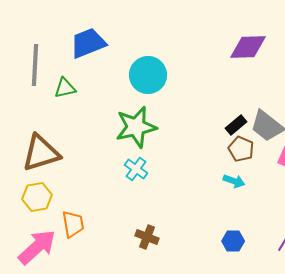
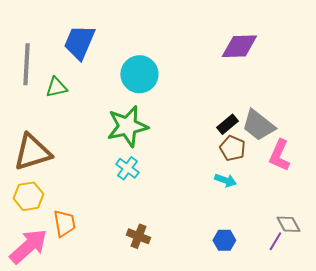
blue trapezoid: (88, 43) -> (79, 42), turned -45

